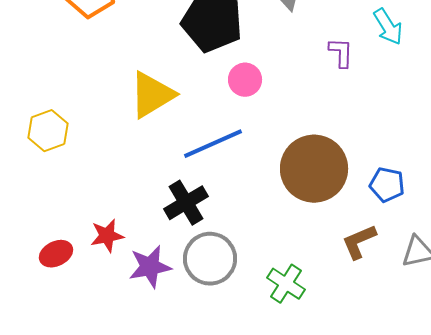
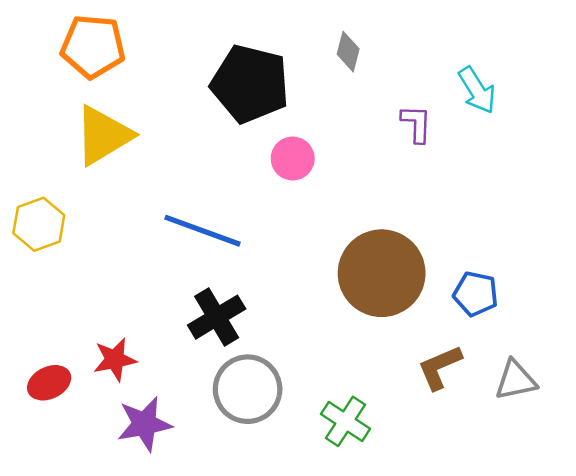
yellow triangle: (152, 95) -> (103, 135), moved
blue line: (213, 144) -> (202, 231), moved, turned 44
purple star: (150, 267) -> (144, 424), moved

